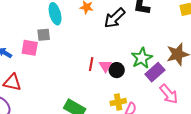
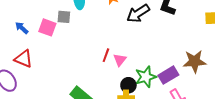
green star: (142, 58) -> (146, 77), moved
black circle: (117, 70) -> (128, 85), moved

